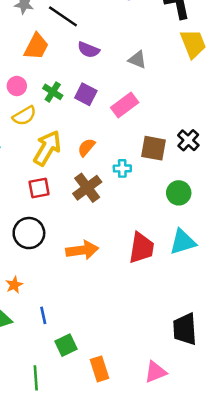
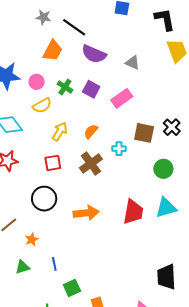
purple semicircle: (88, 50) -> (94, 54), size x1.4
yellow arrow: (47, 148) -> (60, 131), size x0.7

